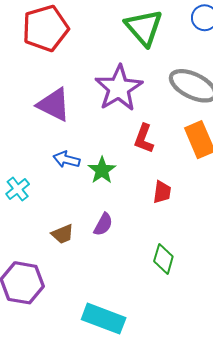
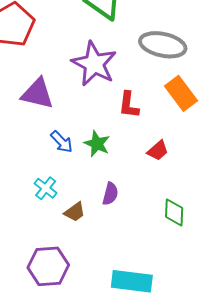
blue arrow: (67, 160) -> (62, 142), turned -135
cyan cross: (18, 189) -> (46, 188), moved
red trapezoid: (162, 192) -> (158, 151), turned 55

